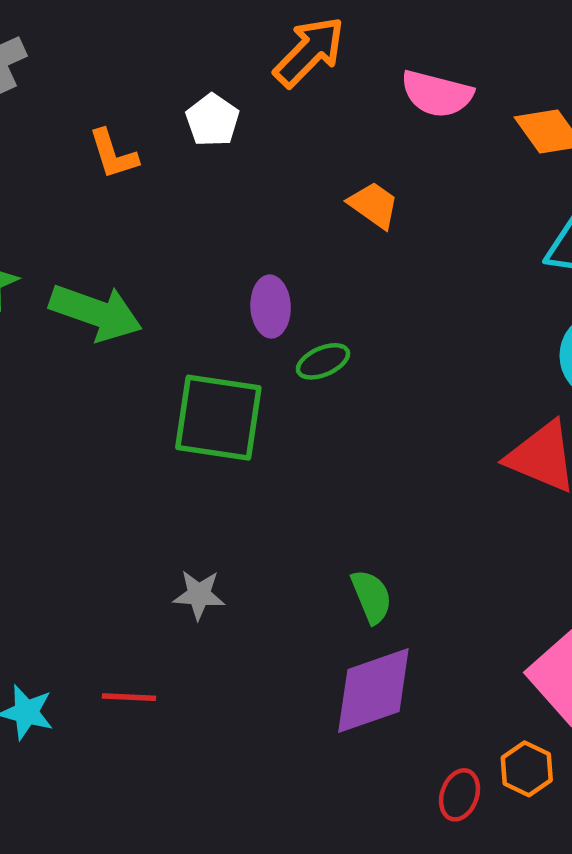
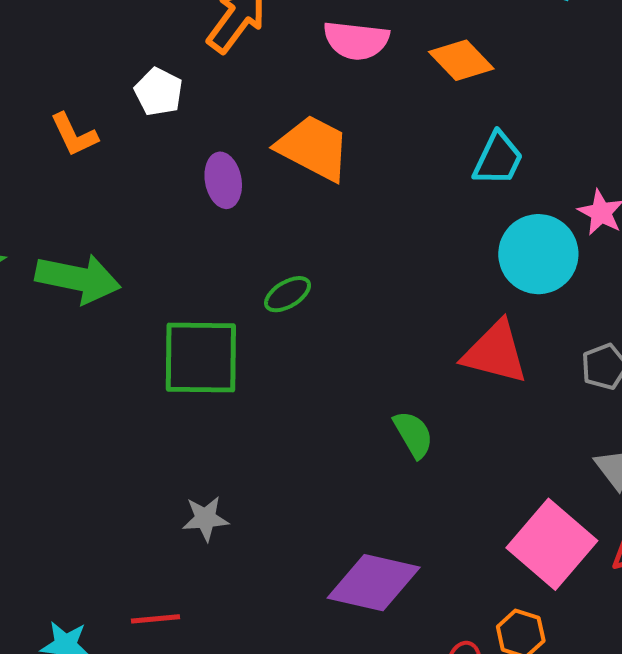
orange trapezoid: (374, 205) -> (313, 148), size x1.6
purple ellipse: (271, 307) -> (223, 180), moved
green semicircle: (371, 597) -> (413, 434), moved
purple diamond: (373, 691) -> (374, 583), turned 40

